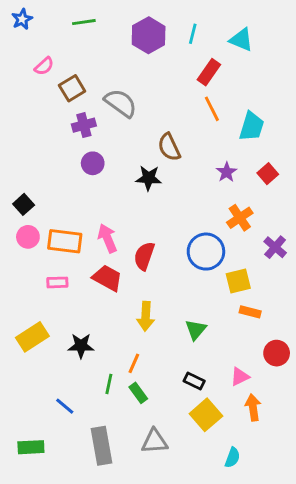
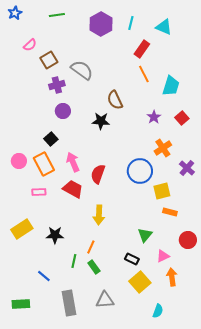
black square: (24, 204) -> (51, 139), moved
orange rectangle: (65, 241) -> (44, 164), turned 55
green triangle: (196, 330) -> (145, 235), moved

